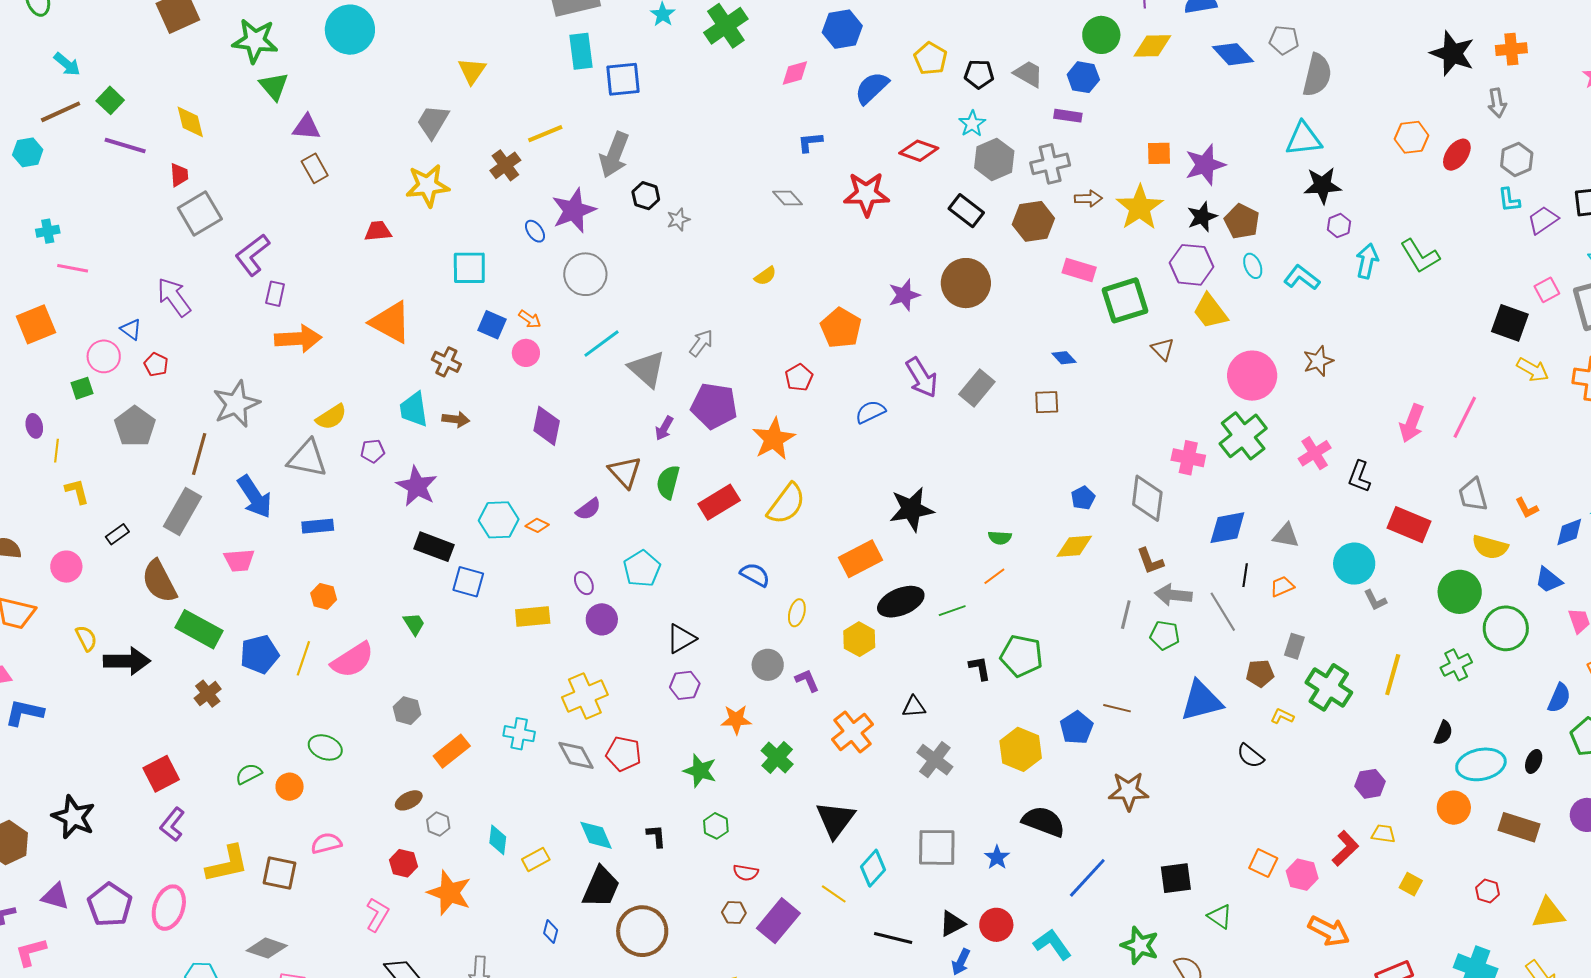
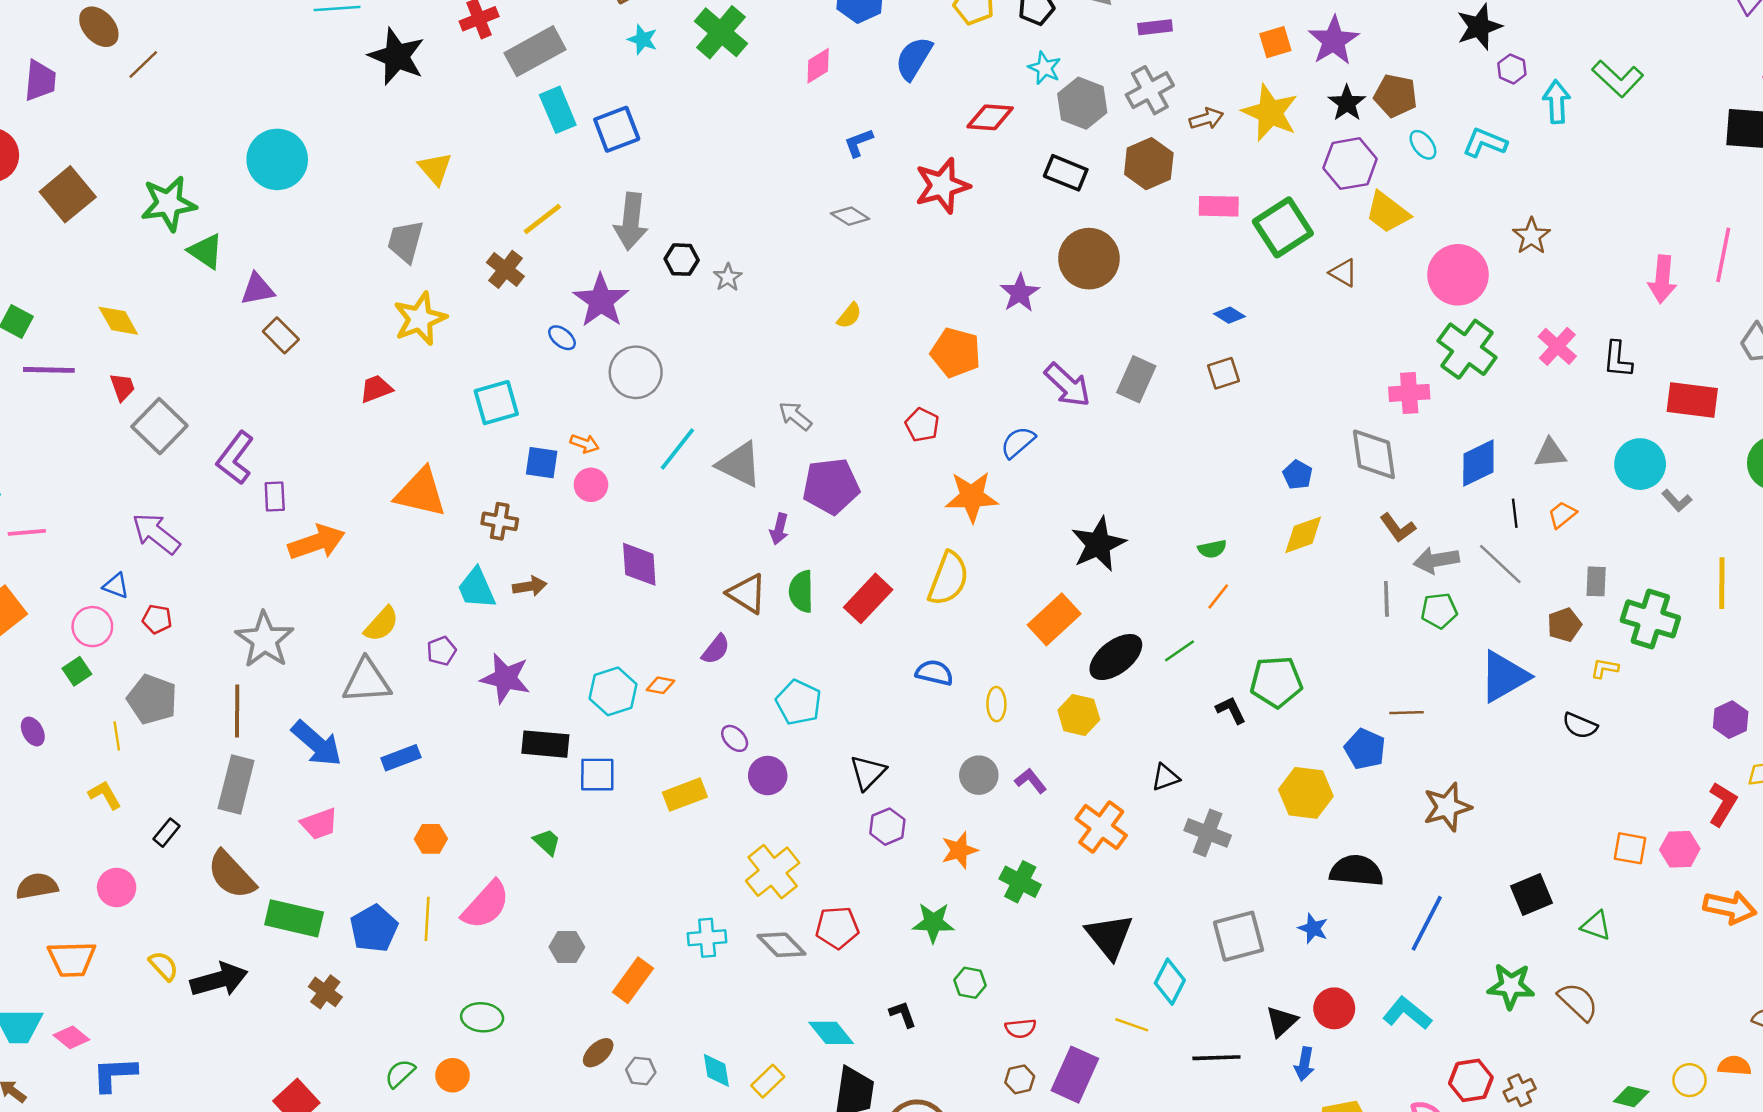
gray arrow: (701, 343) -> (795, 416), turned -72
orange star: (774, 439) -> (972, 497), moved, turned -30
yellow line: (57, 451) -> (117, 736), moved

